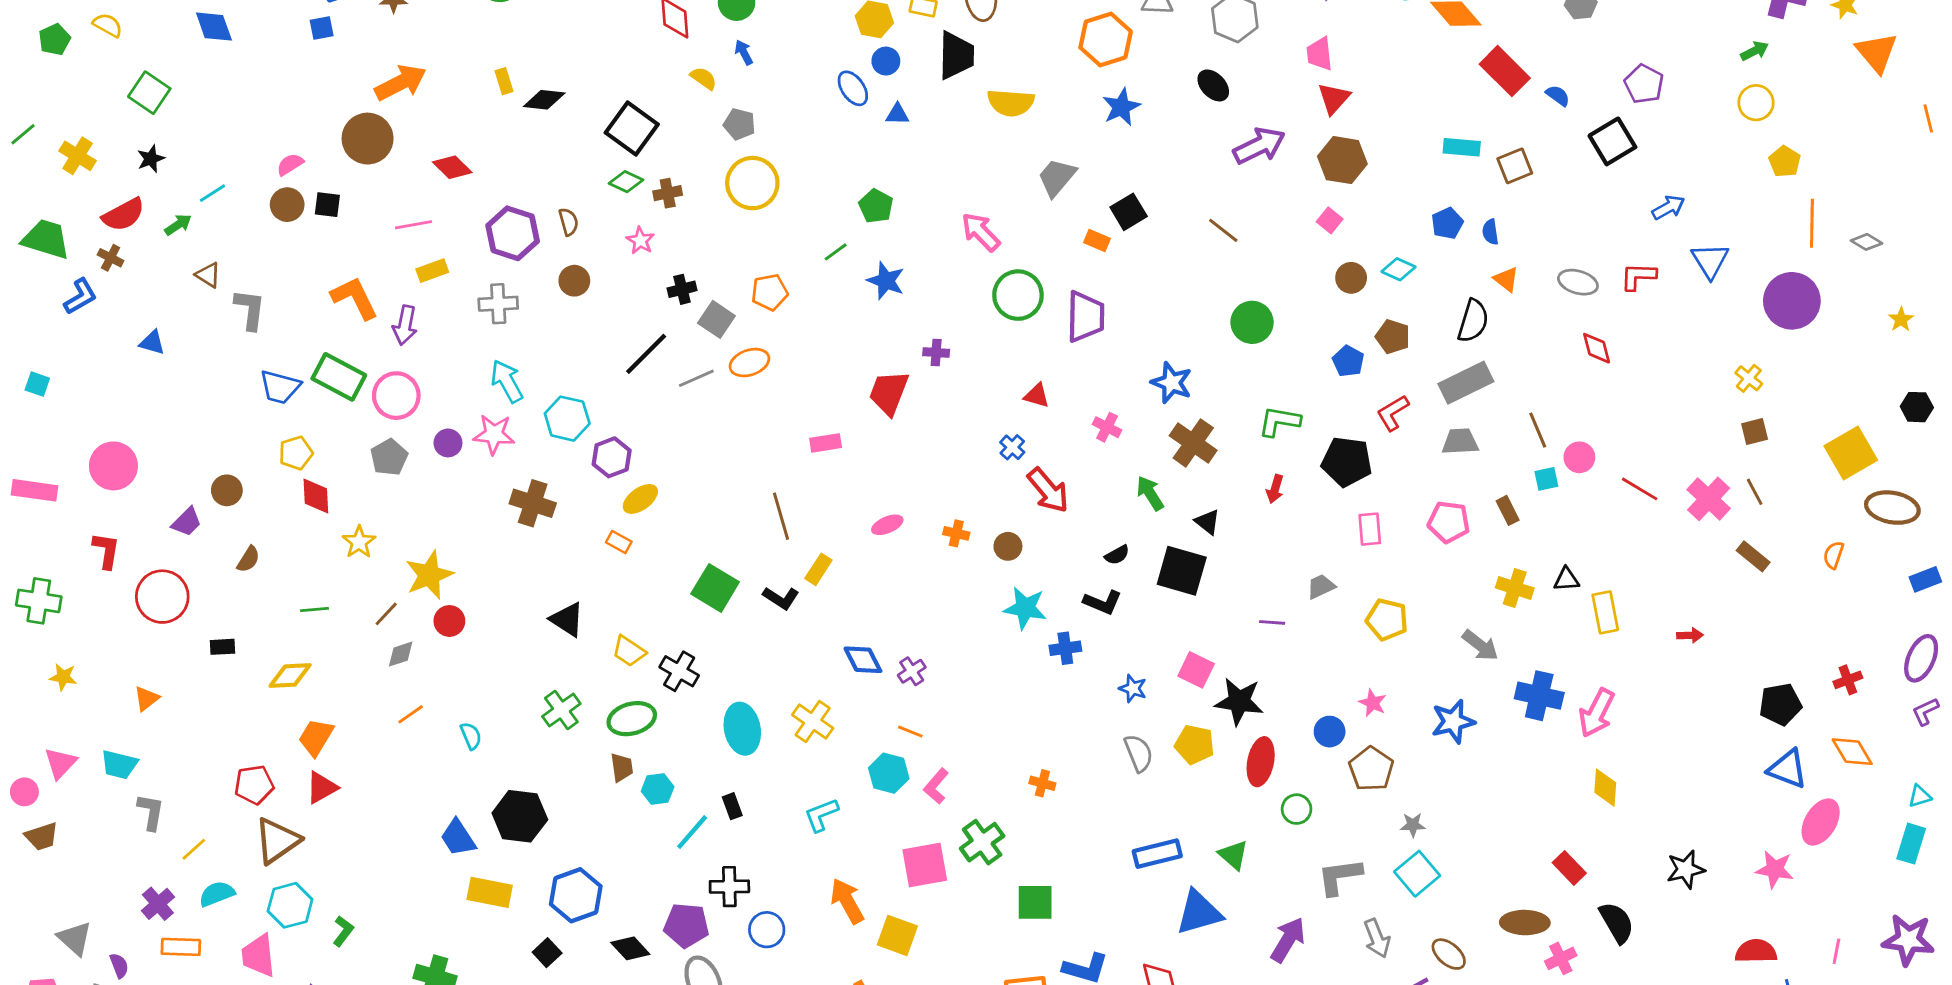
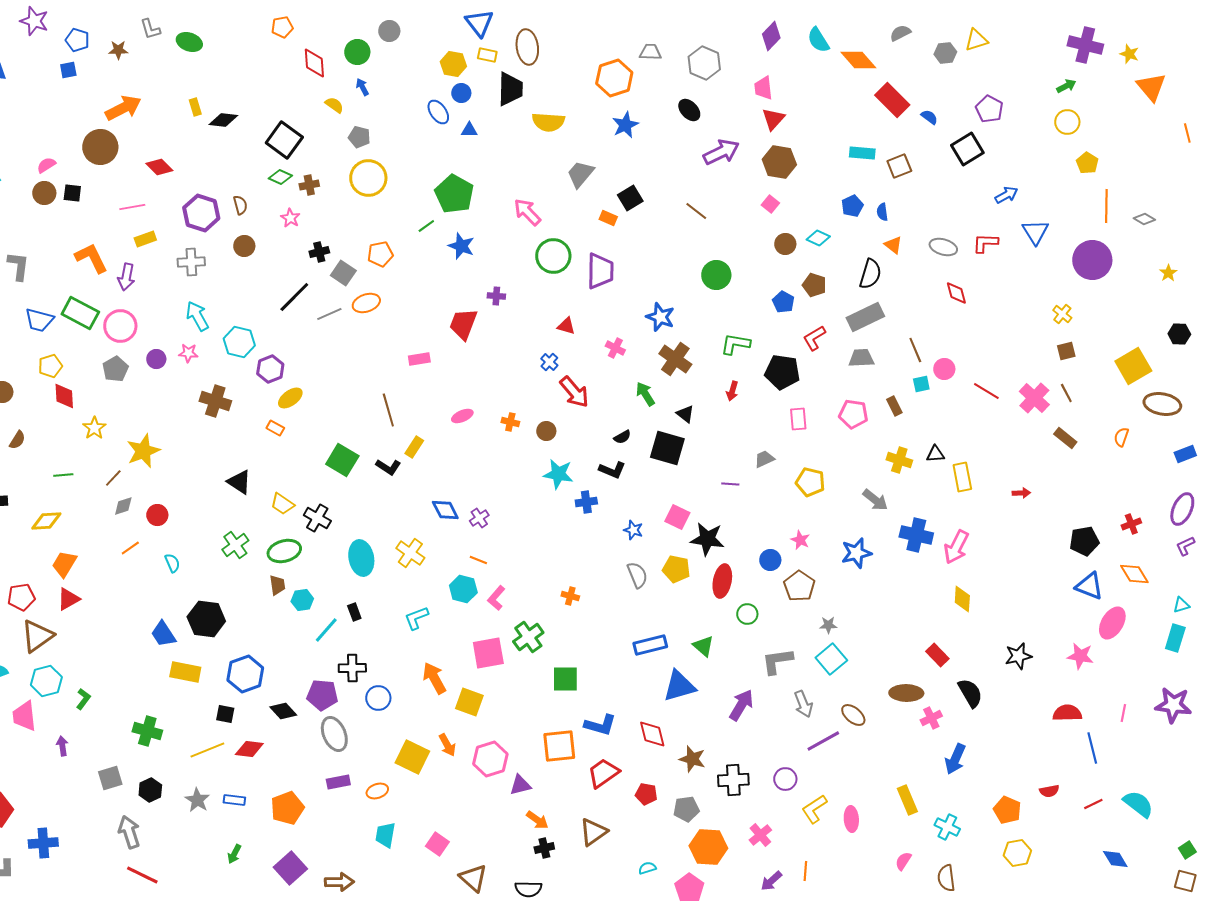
green pentagon: (876, 206) -> (454, 194), size x1.6
pink star: (494, 434) -> (188, 353), size x0.7
red circle: (449, 621) -> (157, 515), moved
black square: (547, 953) -> (225, 714), turned -36

